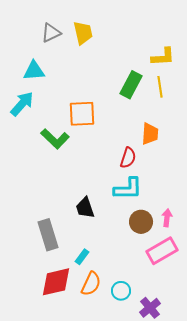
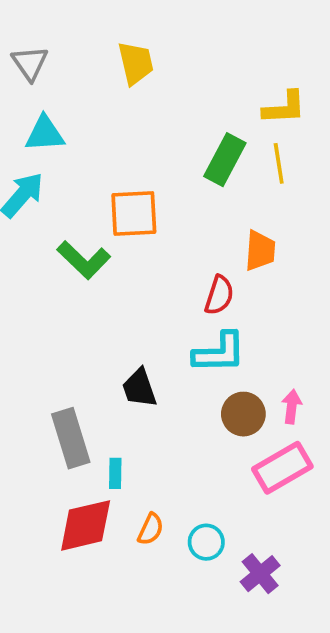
gray triangle: (51, 33) -> (30, 63), moved, turned -40
cyan rectangle: (82, 257) -> (115, 473), moved, turned -35
orange semicircle: (91, 284) -> (151, 529), size x0.7

